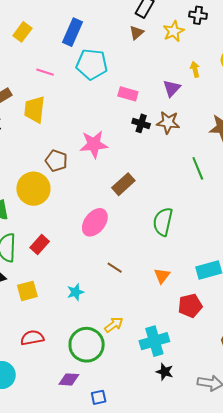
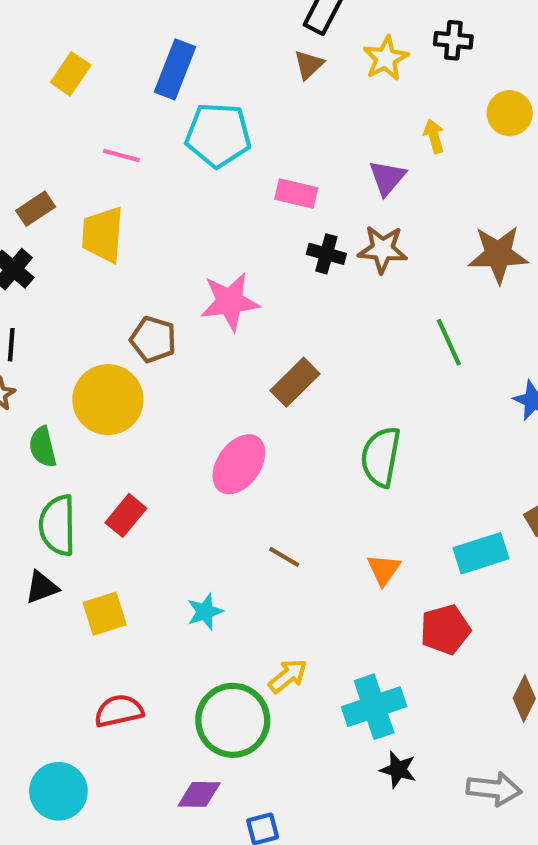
black cross: (198, 15) -> (453, 40), moved

